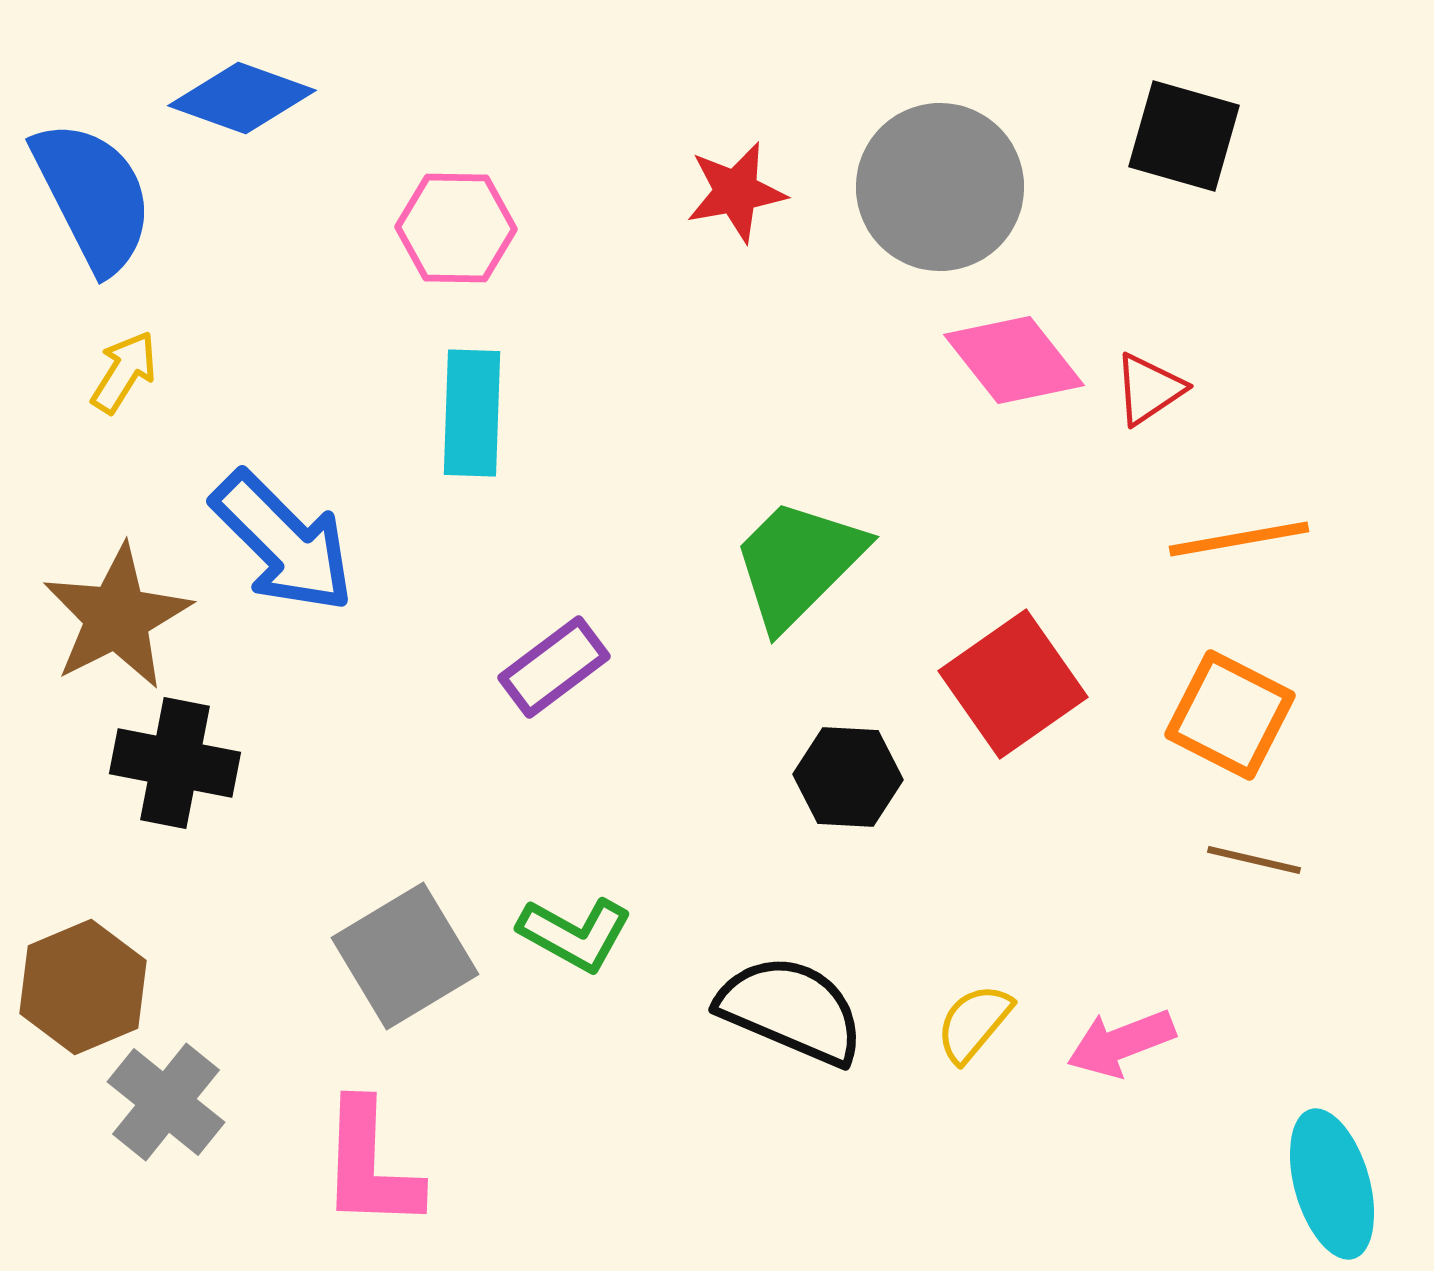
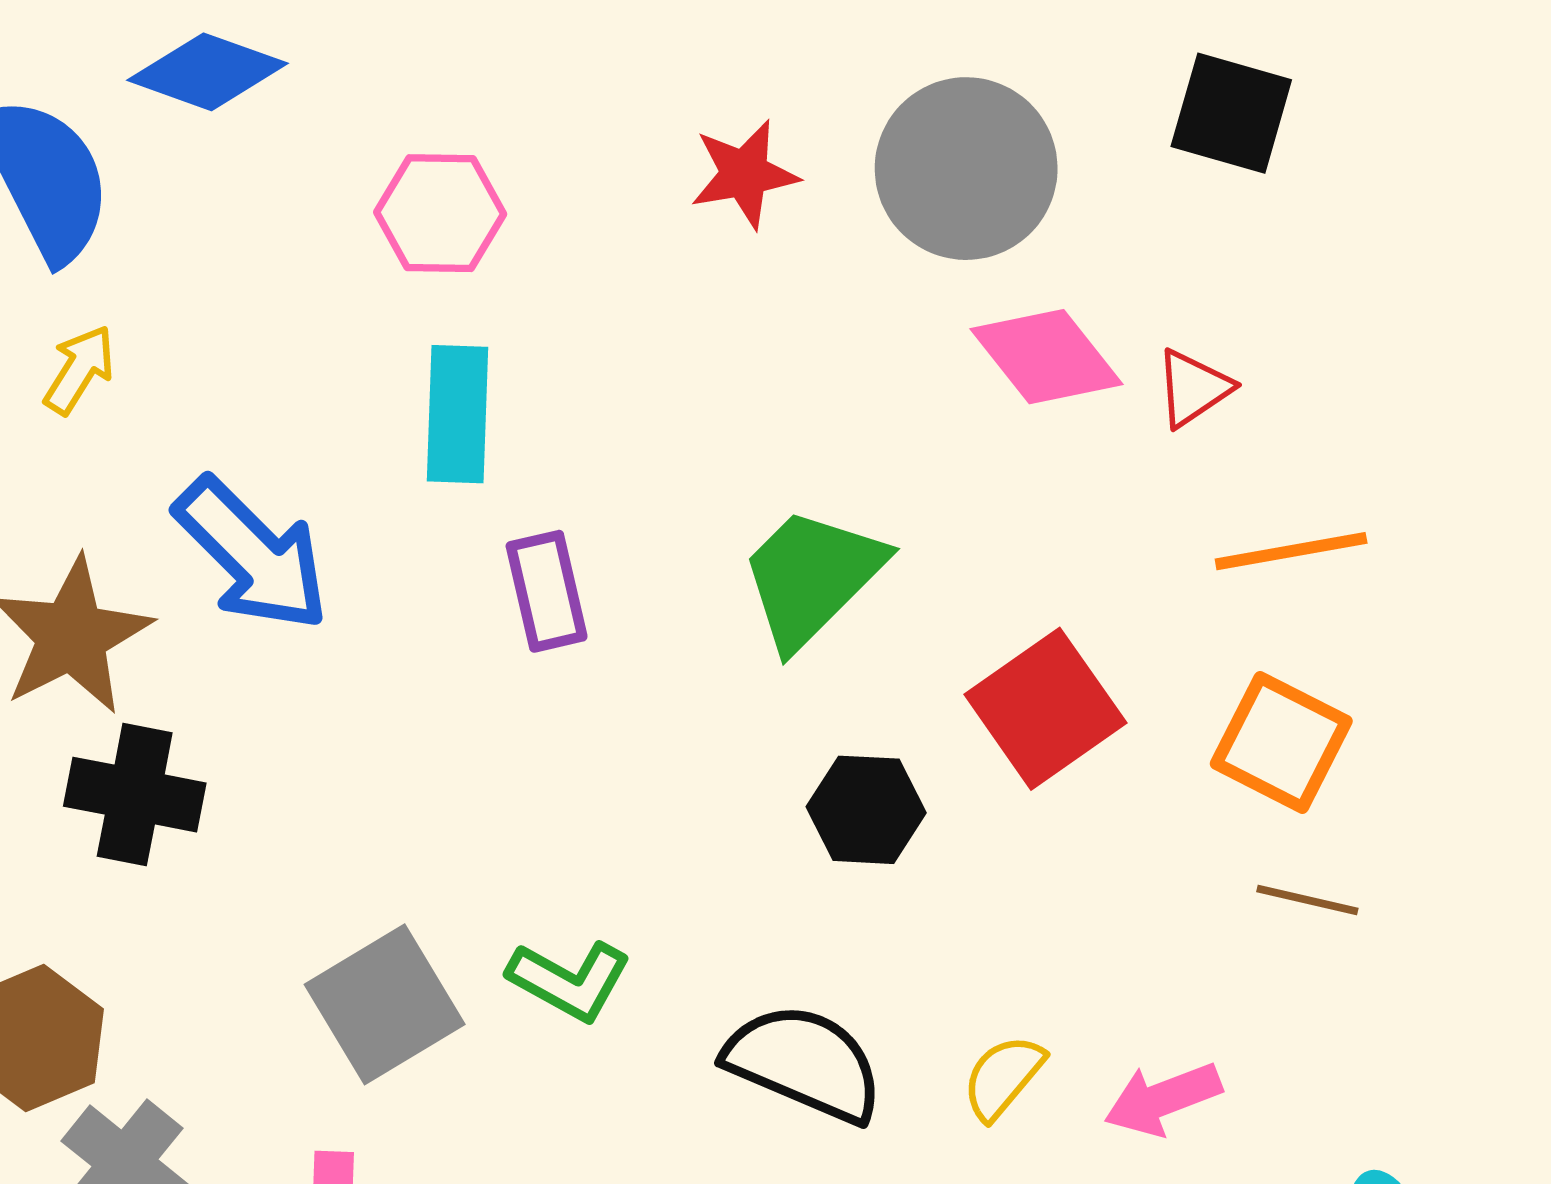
purple rectangle: (554, 667) -> (547, 591), moved, turned -66

